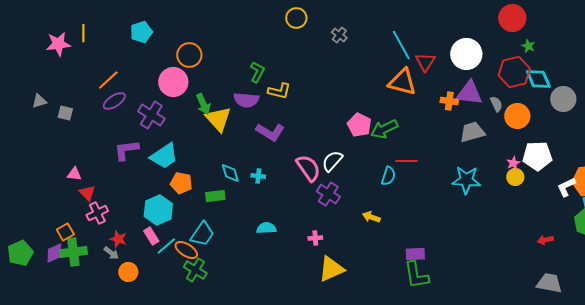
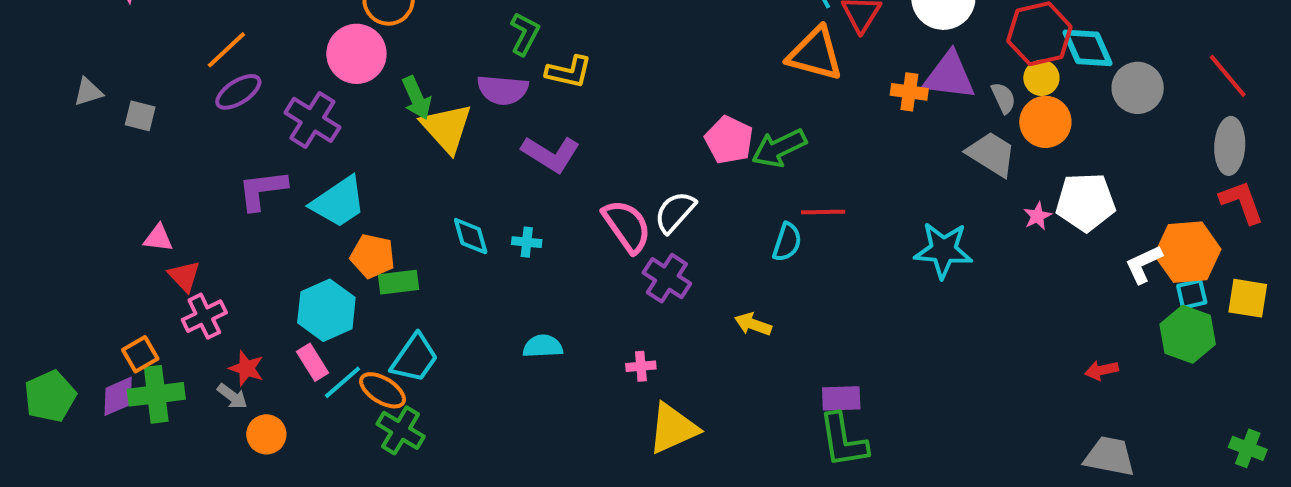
gray trapezoid: (472, 132) -> (991, 154), moved, turned 48
yellow circle: (515, 177) -> (1041, 78), moved
green rectangle: (215, 196) -> (399, 282), moved

